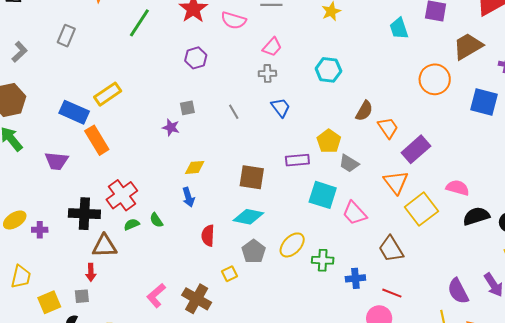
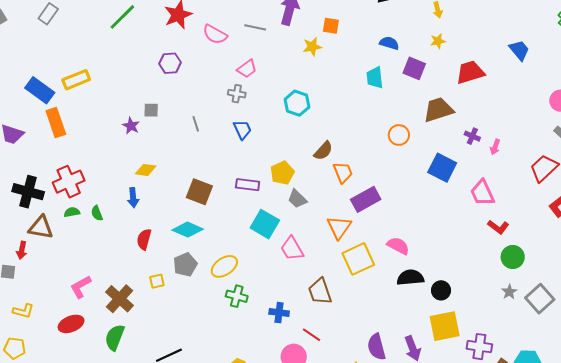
orange circle: (435, 79) -> (399, 135), size x0.7
green cross: (323, 260) -> (237, 296), moved

